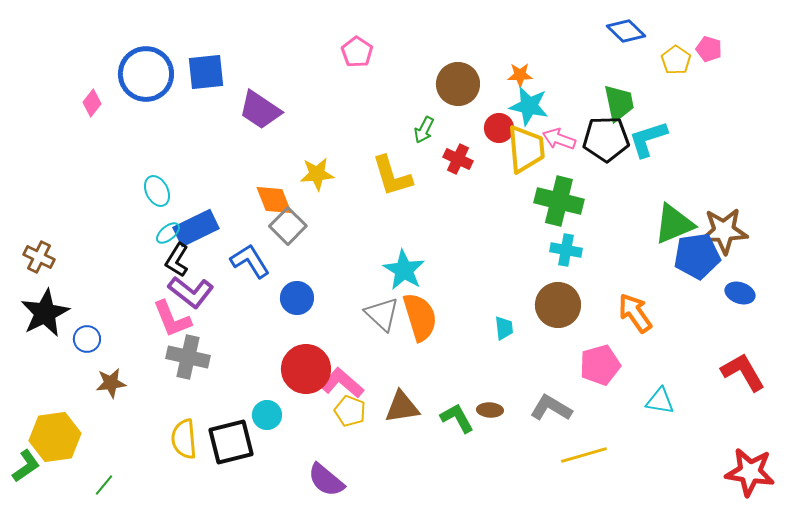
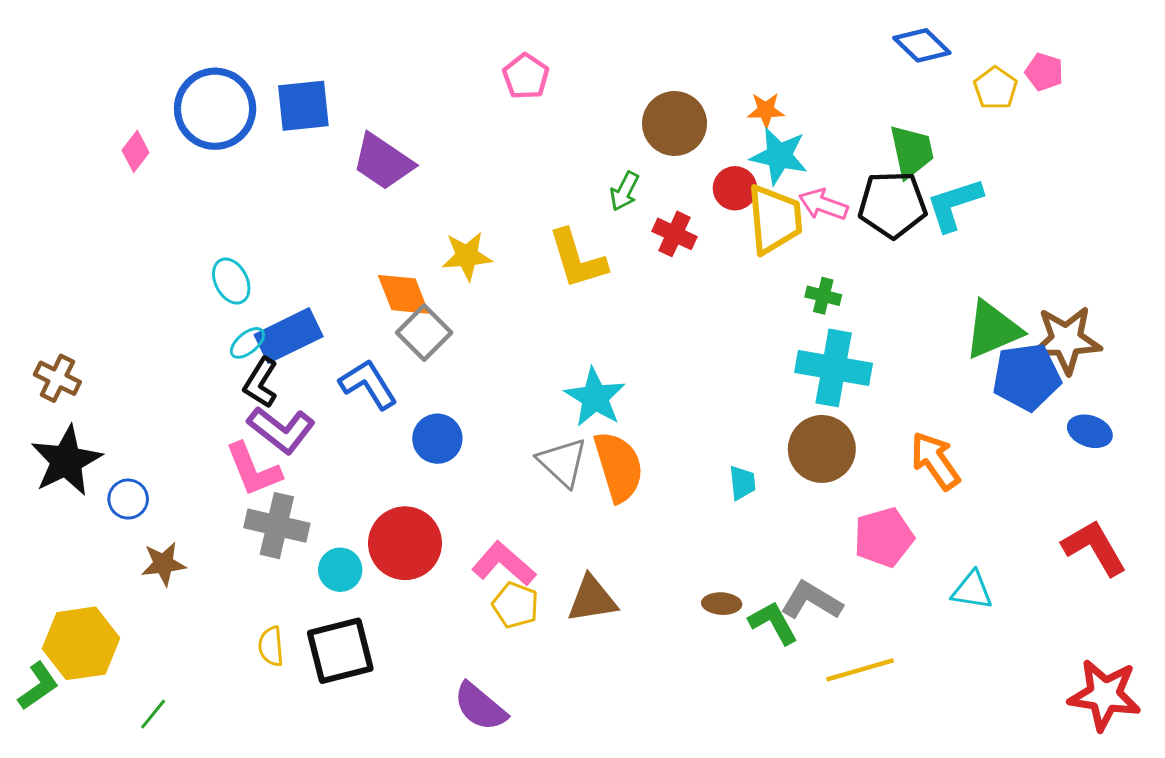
green cross: (559, 201) -> (823, 296), size x0.5
cyan cross: (566, 250) -> (834, 368), size x1.6
red circle: (306, 369) -> (405, 543), moved
cyan circle: (267, 415) -> (340, 570), moved
green L-shape: (457, 418) -> (773, 623), moved
yellow semicircle: (184, 439) -> (271, 646), size x0.7

